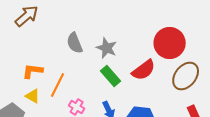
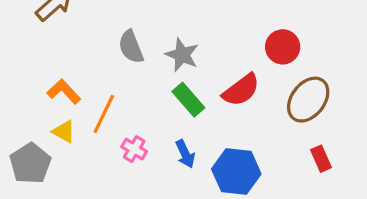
red circle: (170, 43) -> (283, 47), size x0.7
orange L-shape: (33, 71) -> (64, 92), turned 40

